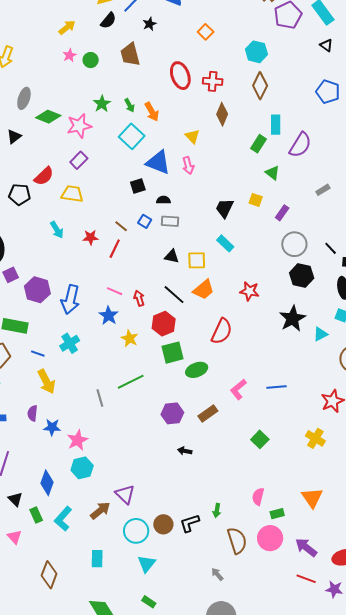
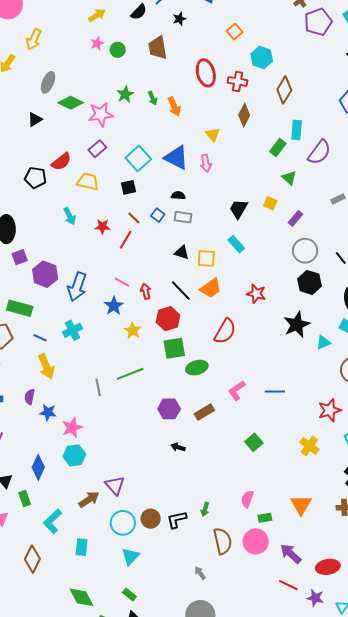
cyan hexagon: (256, 52) -> (262, 58), moved
cyan square: (132, 136) -> (138, 159), moved
black square: (138, 186) -> (129, 187), moved
cyan L-shape: (63, 519) -> (52, 521), moved

